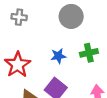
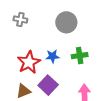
red star: (18, 65) -> (29, 62), moved

